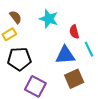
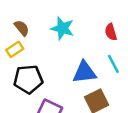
red semicircle: (74, 32) -> (111, 32), moved

